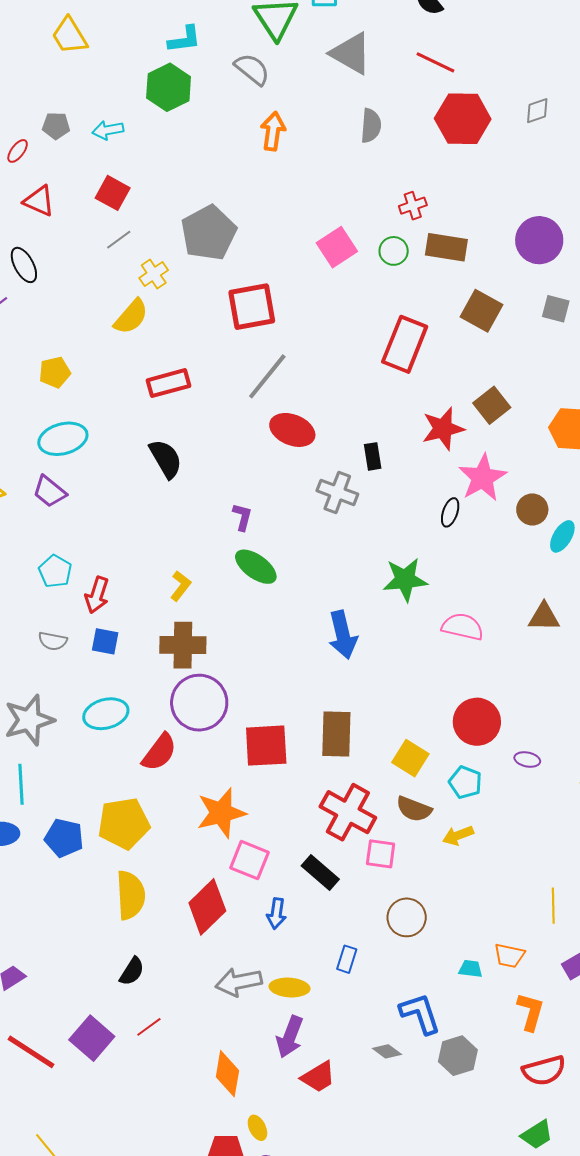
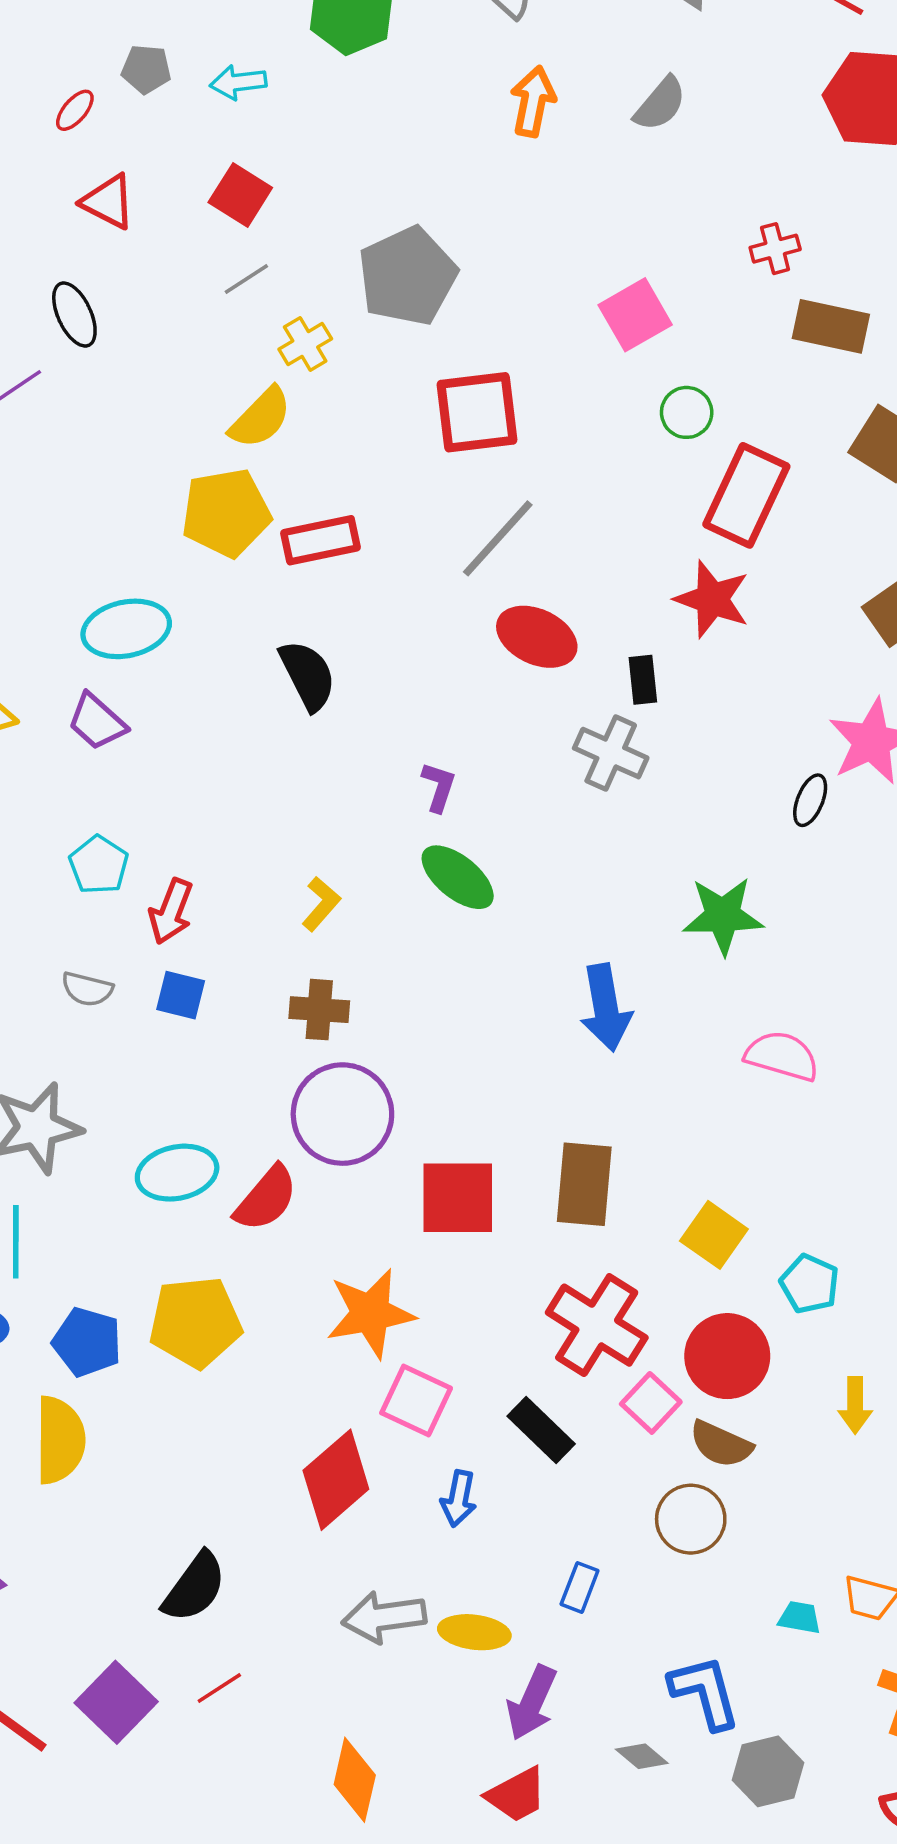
gray semicircle: (371, 126) -> (660, 104), moved, turned 32
green circle: (394, 251) -> (687, 412), moved
yellow pentagon: (55, 372) -> (226, 513), moved, size x1.6
red star: (443, 429) -> (712, 599), moved, turned 30
black rectangle: (373, 456) -> (643, 680), moved
pink semicircle: (463, 627) -> (782, 1056), moved
brown cross: (183, 645) -> (319, 1010), size x0.7
cyan ellipse: (106, 714) -> (177, 1173), moved
red circle: (477, 722) -> (727, 1356), moved
brown semicircle: (414, 809) -> (721, 1444), moved
yellow arrow: (458, 835) -> (855, 1405), moved, turned -72
pink square: (381, 854) -> (651, 1403), turned 32
yellow semicircle: (131, 895) -> (60, 1440), moved
black semicircle: (132, 971) -> (194, 1587), size x1.4
purple arrow: (290, 1037) -> (532, 1703), moved

